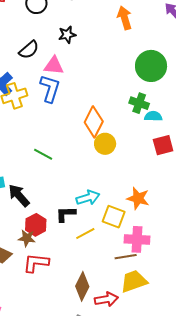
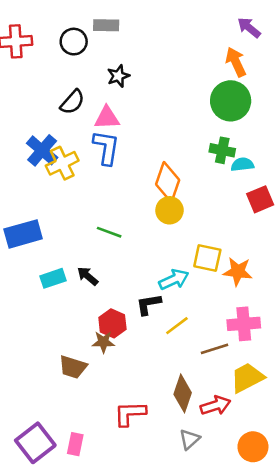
orange arrow: (125, 18) -> (236, 62), moved
yellow circle: (105, 144) -> (169, 210), moved
black arrow: (19, 195) -> (88, 276), moved, size x0.7
yellow square: (114, 217) -> (207, 258), moved
brown line: (126, 257) -> (214, 349), moved
red L-shape: (36, 263) -> (130, 414), moved

